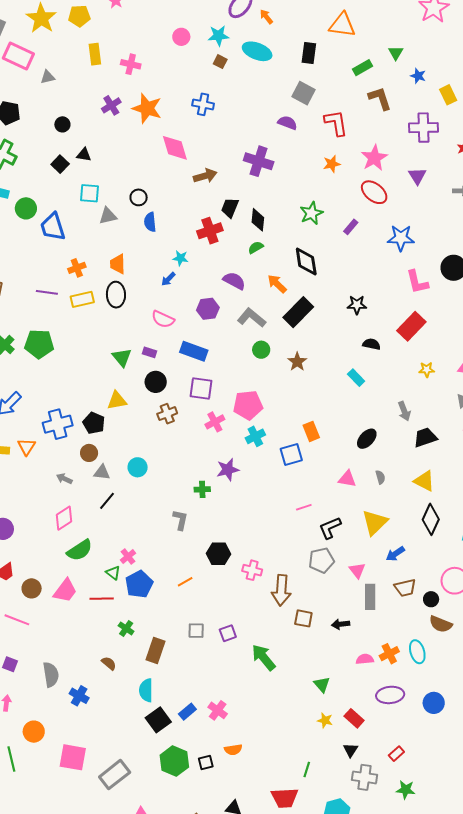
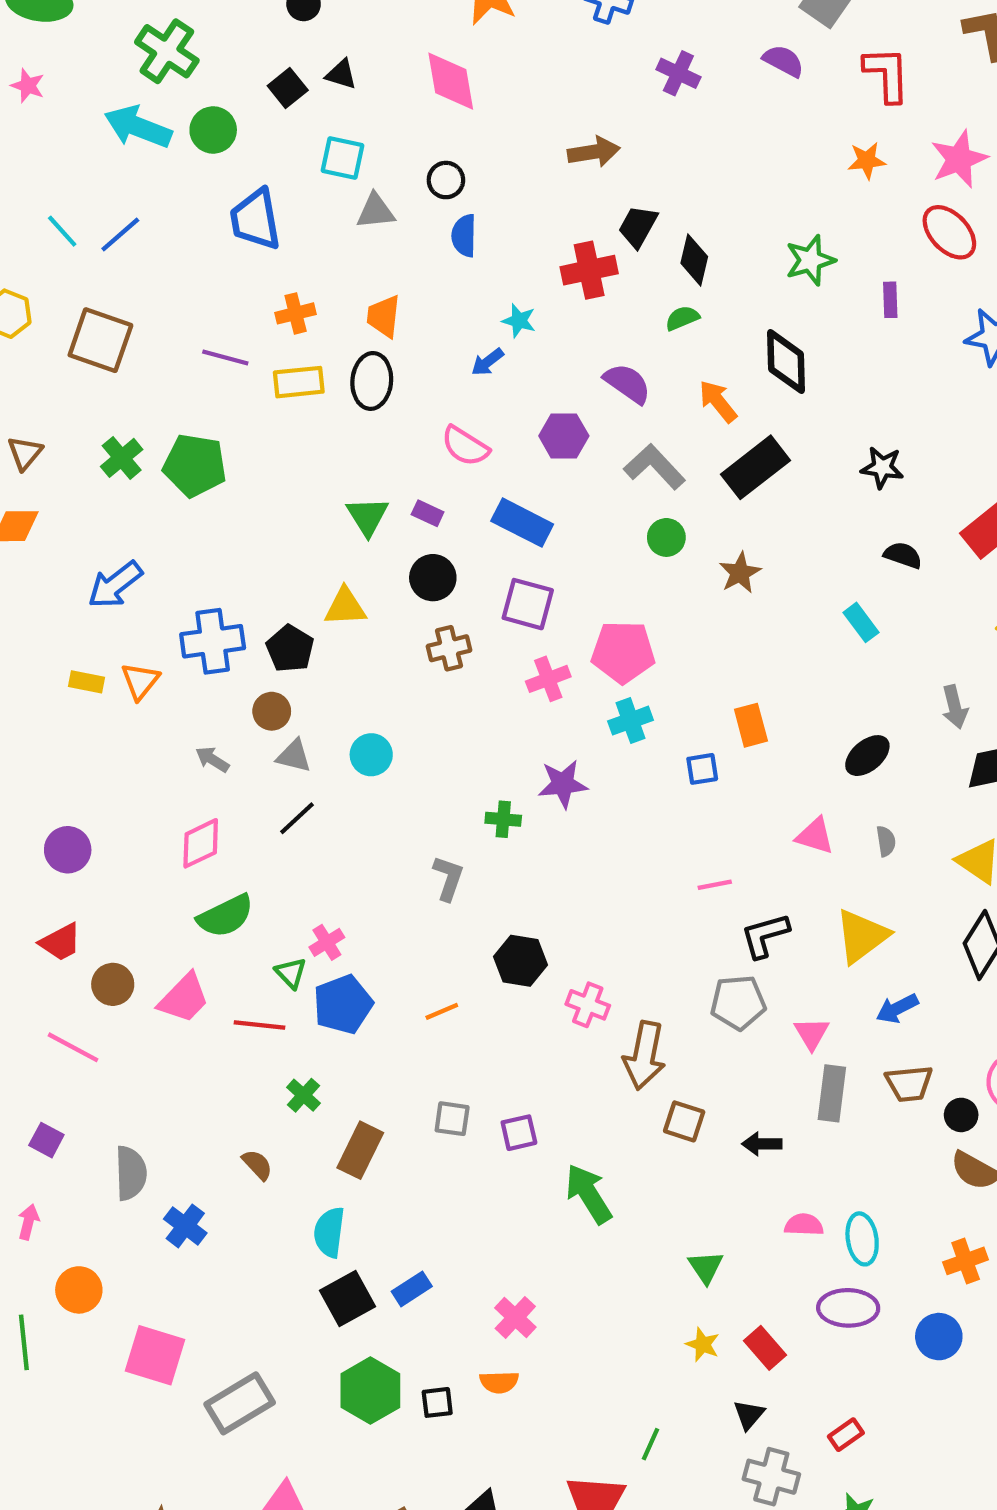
pink diamond: (175, 148) -> (451, 81), moved
purple cross: (259, 161) -> (678, 73), moved, size x0.7
green circle: (26, 208) -> (213, 130), moved
purple rectangle: (351, 227) -> (890, 300), turned -49
blue square: (291, 454) -> (702, 769), size x0.7
cyan ellipse: (417, 652) -> (862, 1239), moved
orange cross: (389, 654) -> (966, 1261), moved
pink cross: (218, 710) -> (515, 1317), moved

